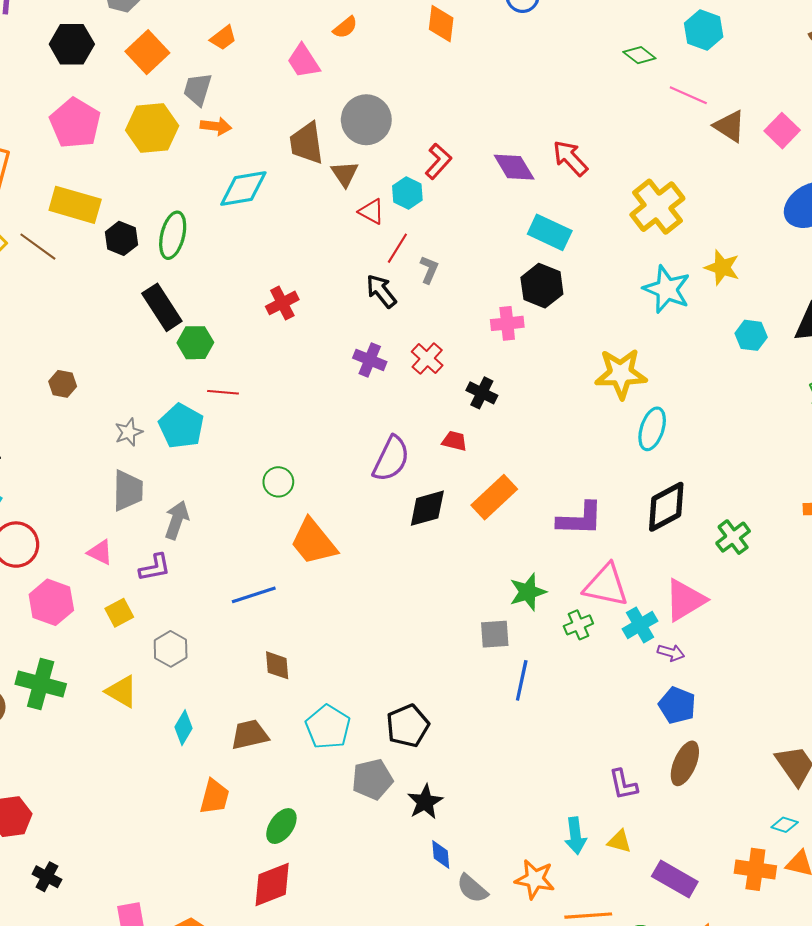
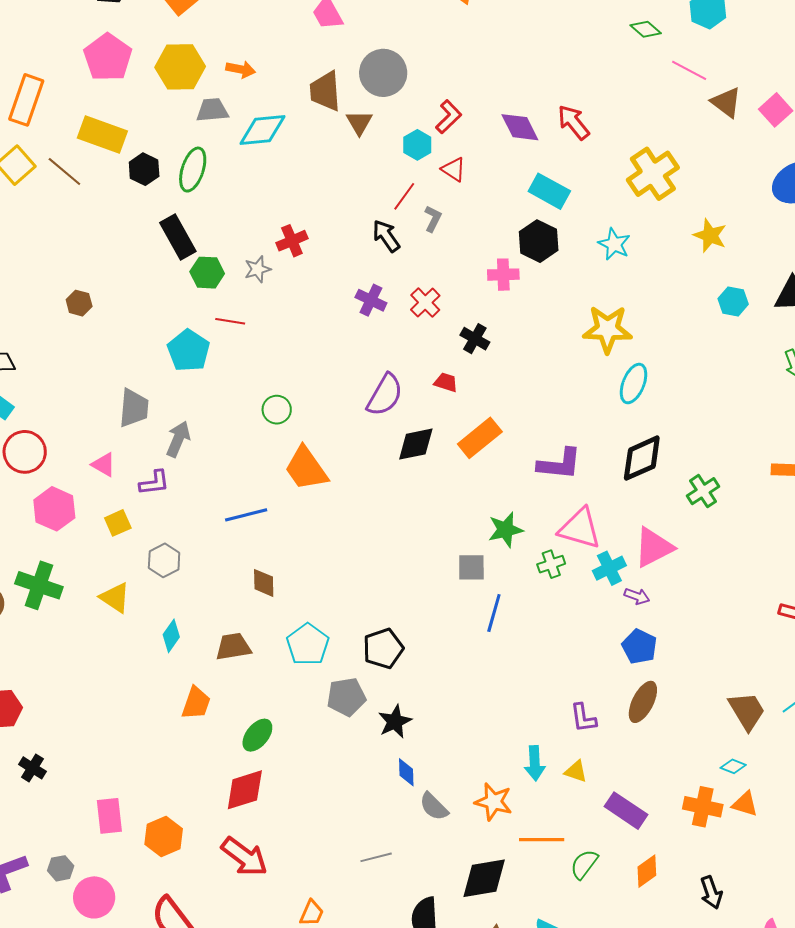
gray trapezoid: (198, 89) -> (212, 110), moved, turned 64
red triangle: (371, 212) -> (454, 169), moved
cyan star: (667, 289) -> (614, 244), moved, size x0.7
gray star: (129, 432) -> (258, 269), moved

